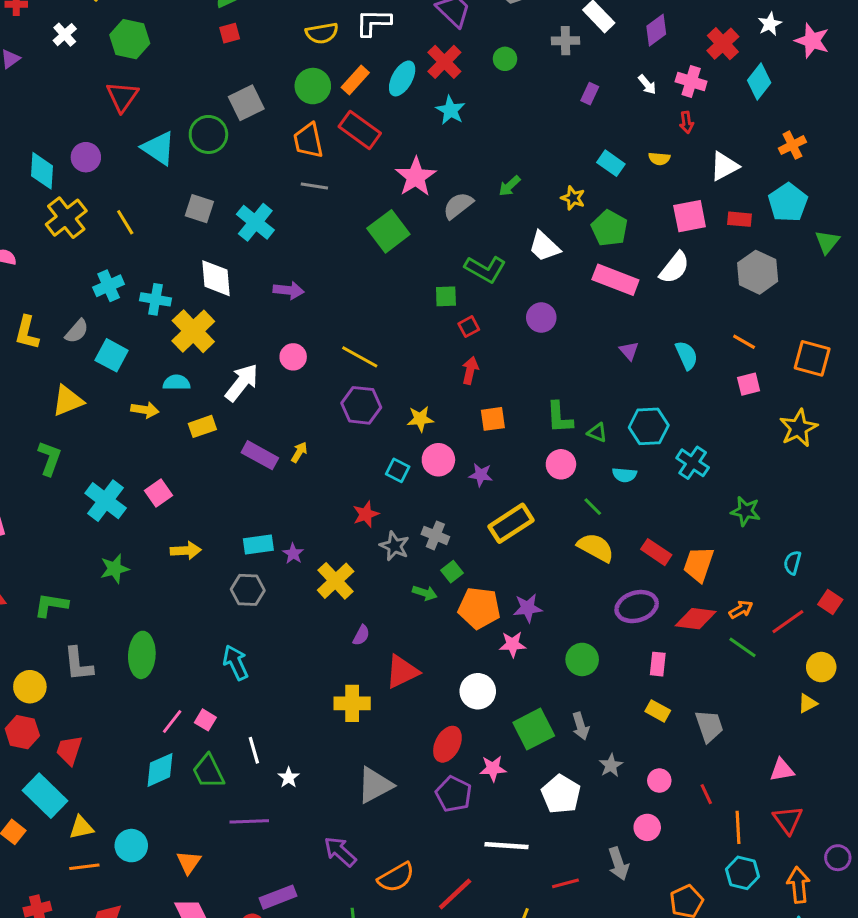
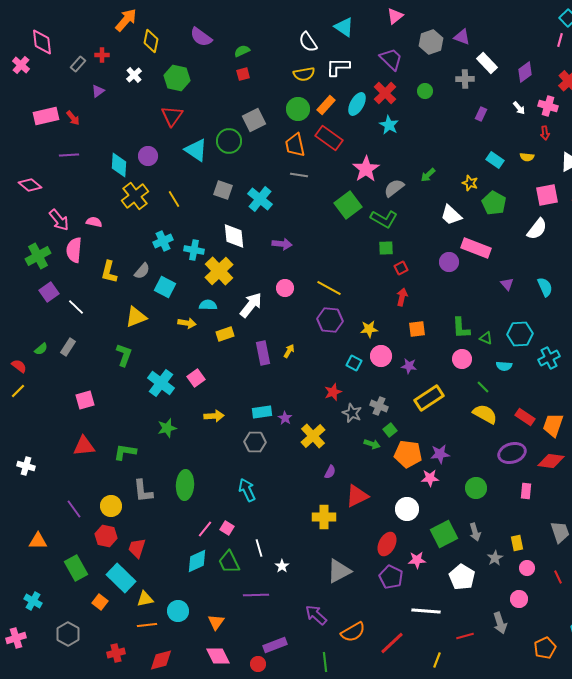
green L-shape: (485, 269) -> (384, 219), moved
pink rectangle: (615, 280) -> (476, 248), moved
purple rectangle: (260, 455) -> (263, 353), turned 50
cyan cross: (693, 463) -> (549, 358), turned 30
yellow rectangle: (658, 711) -> (517, 543), moved, turned 49

